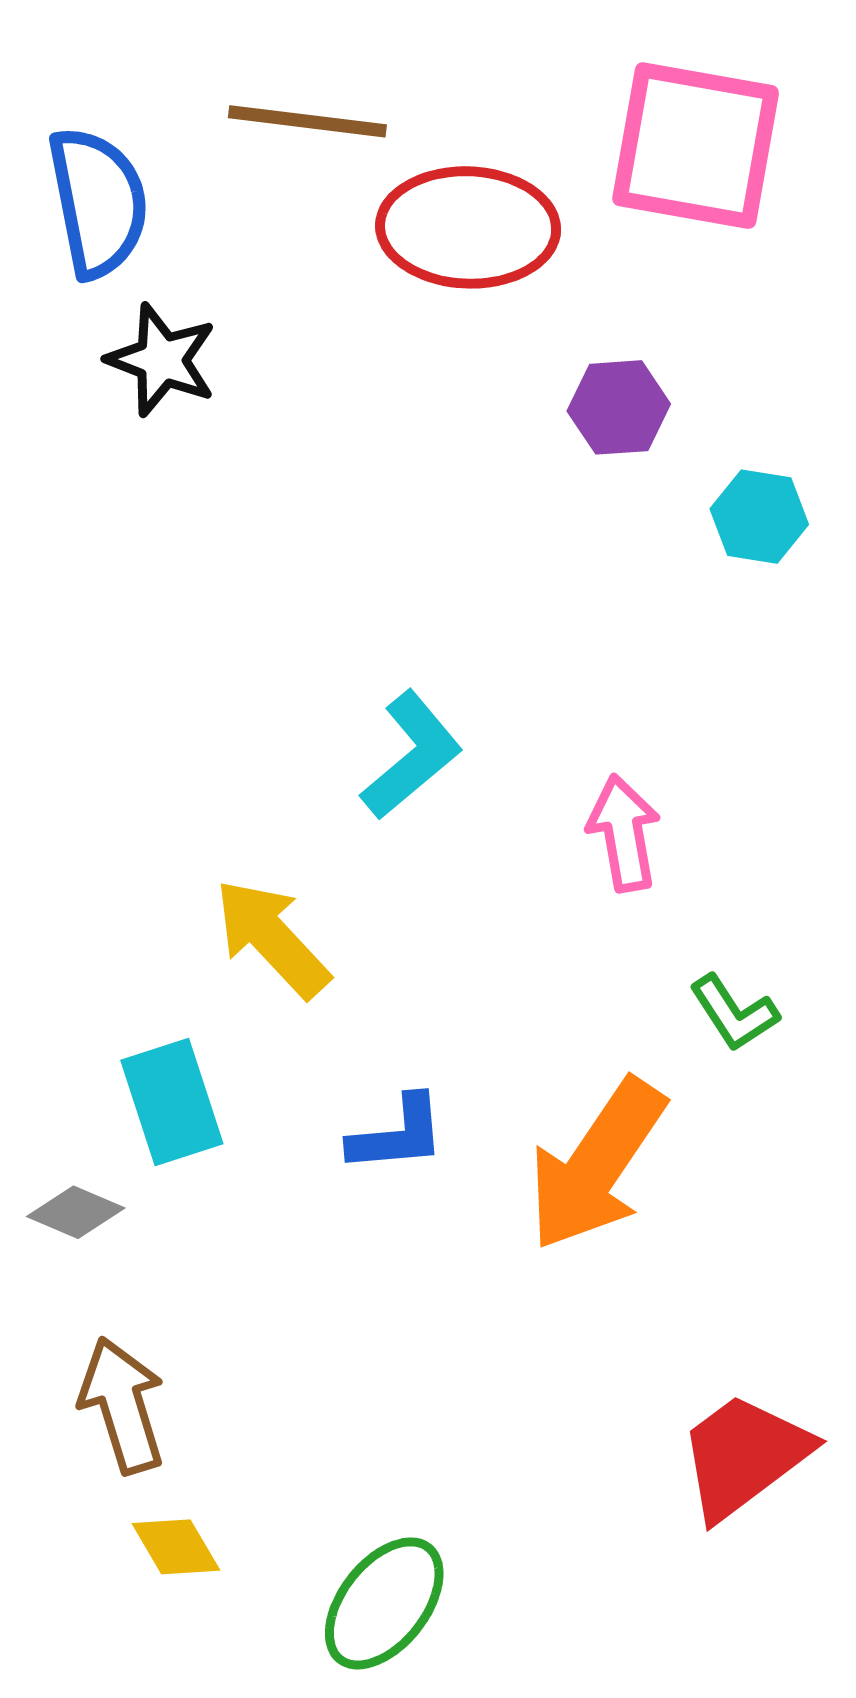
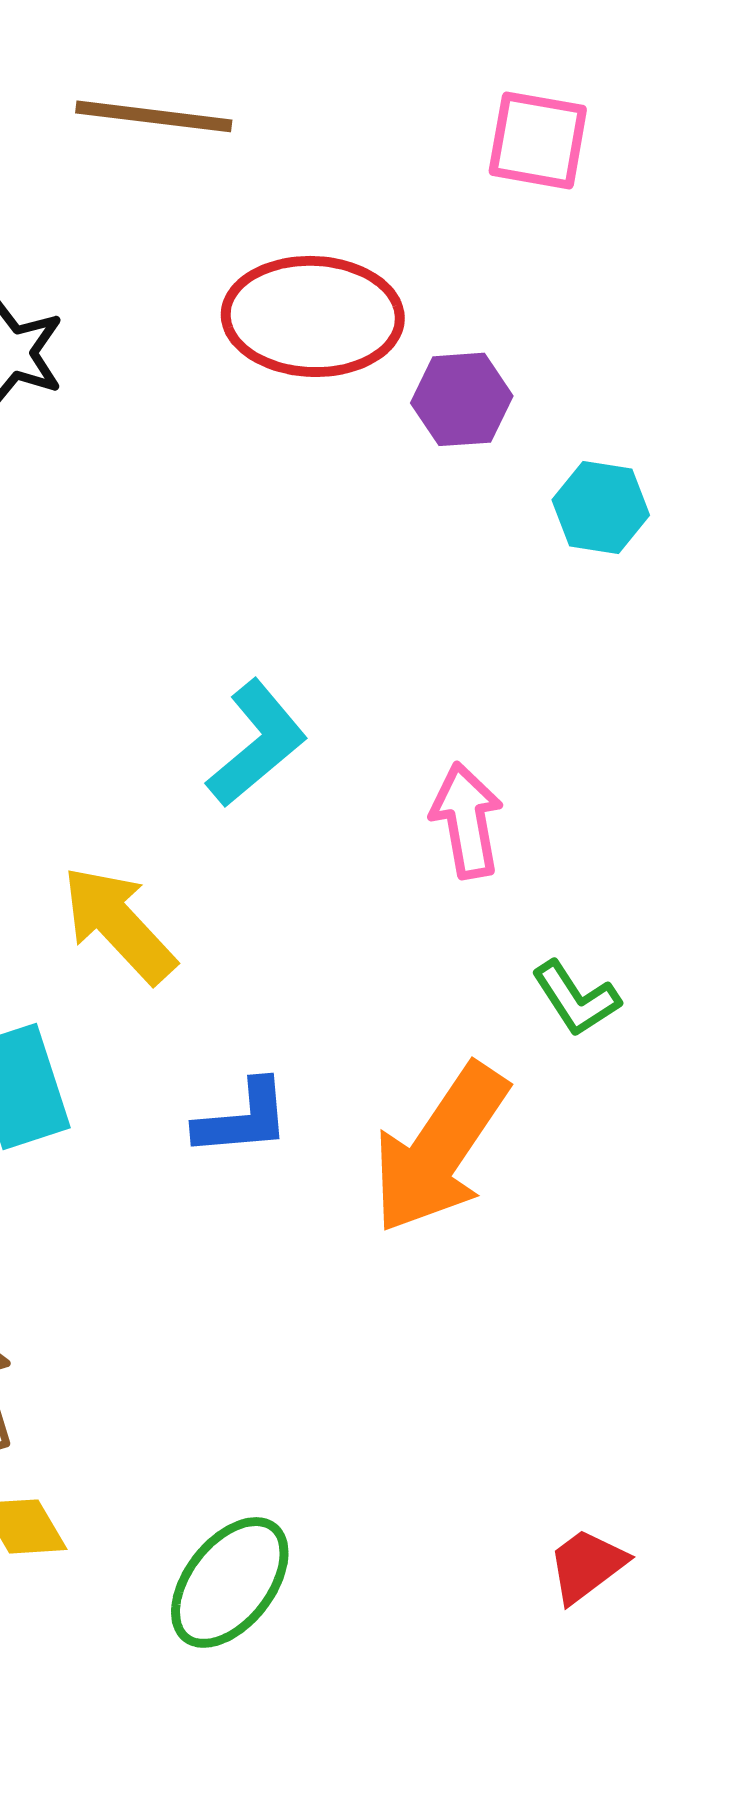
pink square: (696, 146) -> (538, 140), size x0.6
red ellipse: (468, 227) -> (313, 316), moved
red trapezoid: (744, 1456) -> (587, 1565), moved, size x0.6

